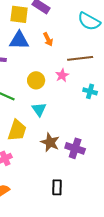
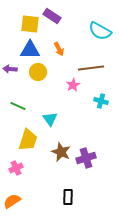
yellow circle: (36, 80) -> (38, 72), moved
purple cross: (75, 148) -> (86, 158), turned -36

